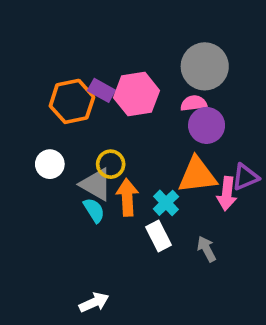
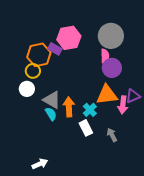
pink hexagon: (136, 94) -> (69, 38), moved
pink semicircle: (194, 103) -> (105, 56), turned 96
yellow circle: (111, 164) -> (33, 71), moved
white arrow: (94, 302) -> (40, 164), moved

